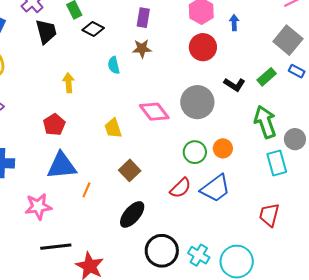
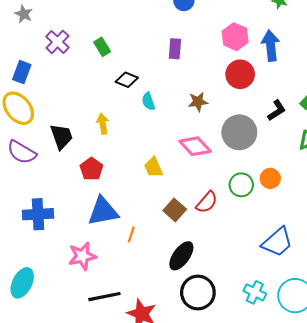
blue arrow: (234, 23) -> (271, 46), size x1.8
black diamond: (93, 29) -> (127, 80), moved
black trapezoid: (46, 32) -> (62, 136), moved
brown star: (142, 49) -> (198, 102), moved
black L-shape: (235, 85) -> (277, 110), turned -60
red semicircle: (180, 188) -> (207, 202), moved
blue trapezoid: (215, 188) -> (277, 242), moved
black circle: (162, 251) -> (198, 293), moved

